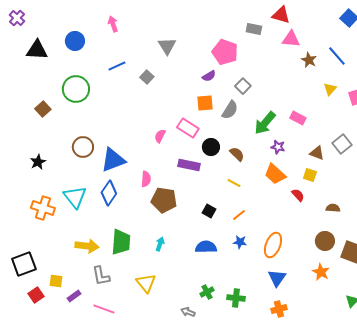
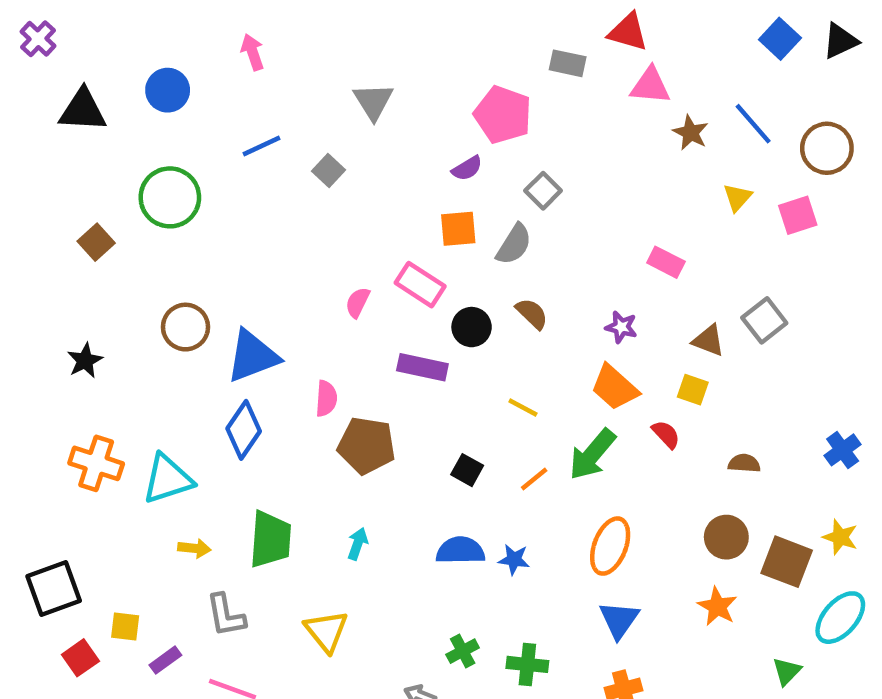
green arrow: (265, 123) -> (592, 454), moved
brown semicircle: (237, 154) -> (532, 314), moved
cyan triangle: (75, 197) -> (168, 479), moved, turned 50
blue star: (240, 242) -> (514, 559), moved
yellow arrow: (87, 246) -> (194, 548), size x0.6

